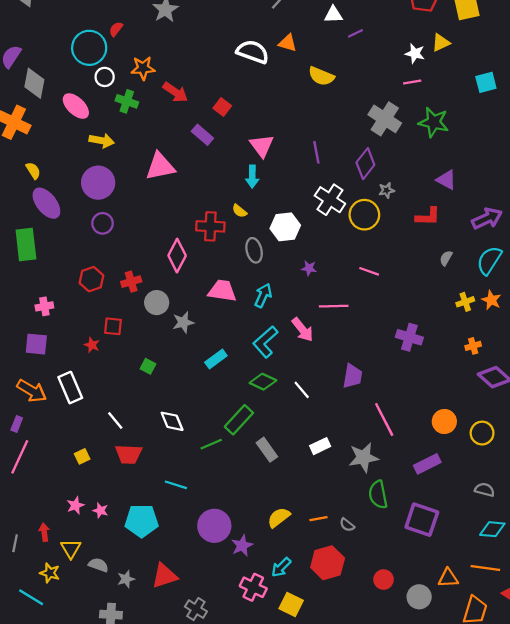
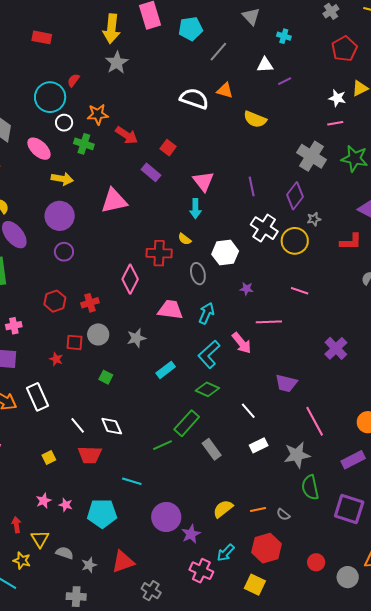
gray circle: (157, 303) -> (98, 334), moved
purple cross: (409, 337) -> (336, 348), turned 30
purple trapezoid: (352, 376) -> (286, 383), turned 95
white line: (302, 390) -> (248, 411), moved
white diamond: (172, 421) -> (112, 426), moved
yellow square: (291, 604) -> (255, 585), moved

